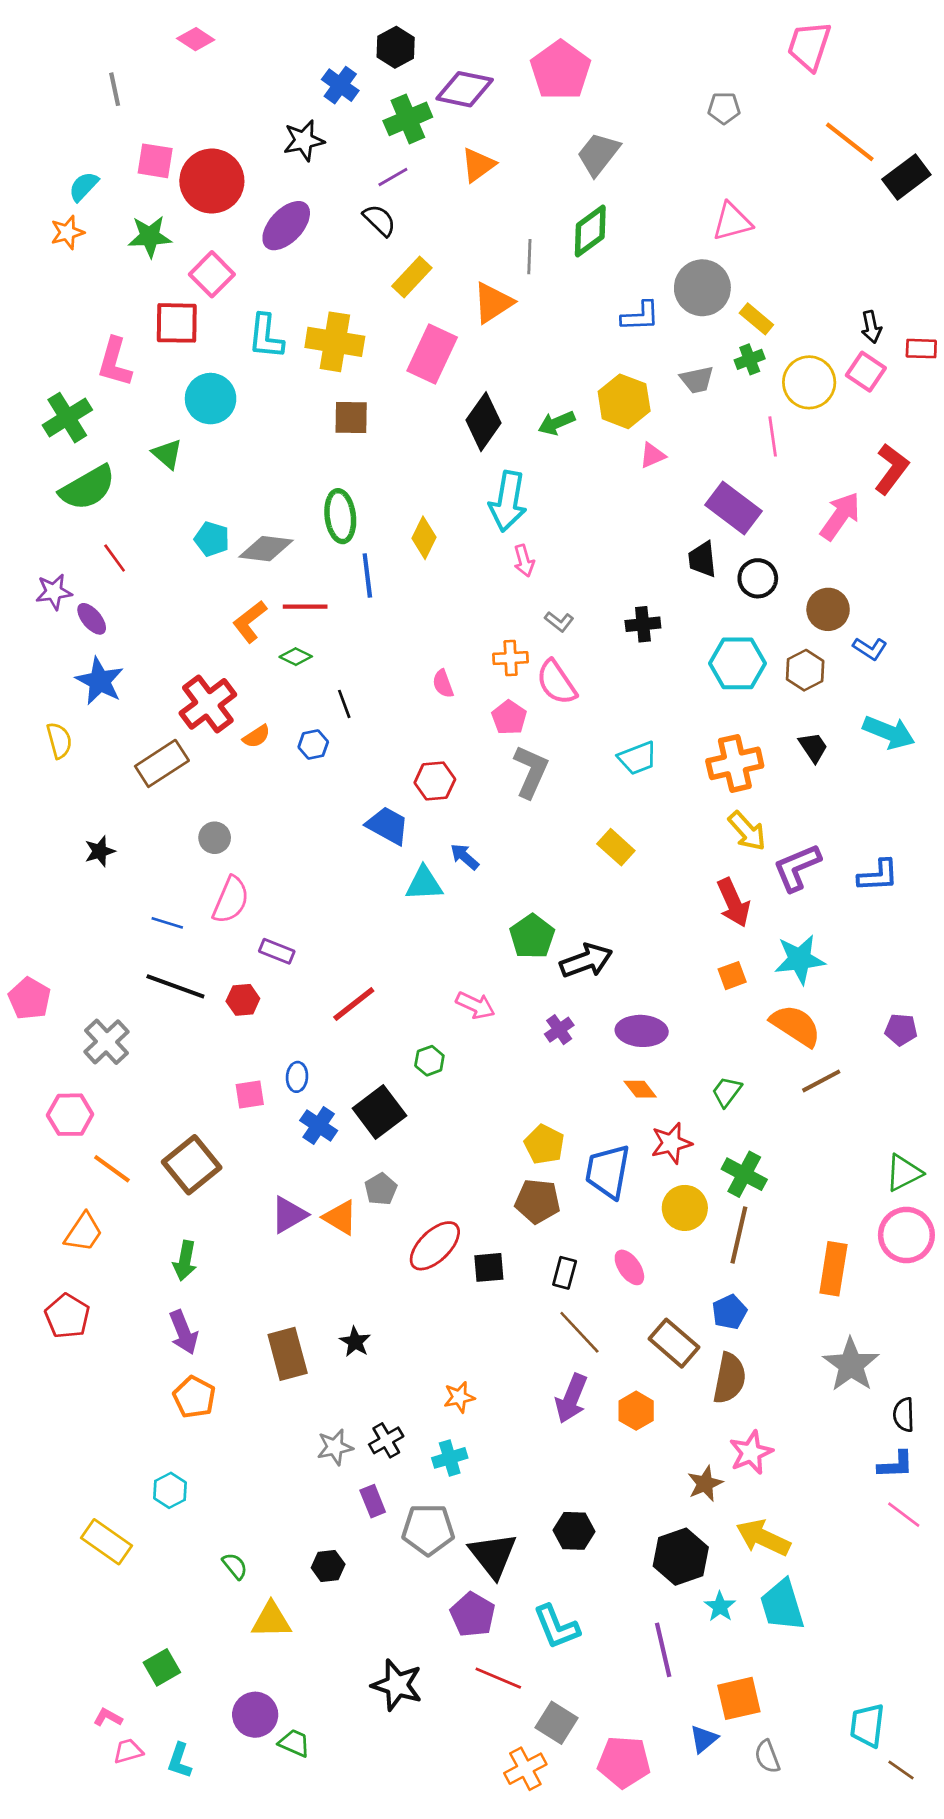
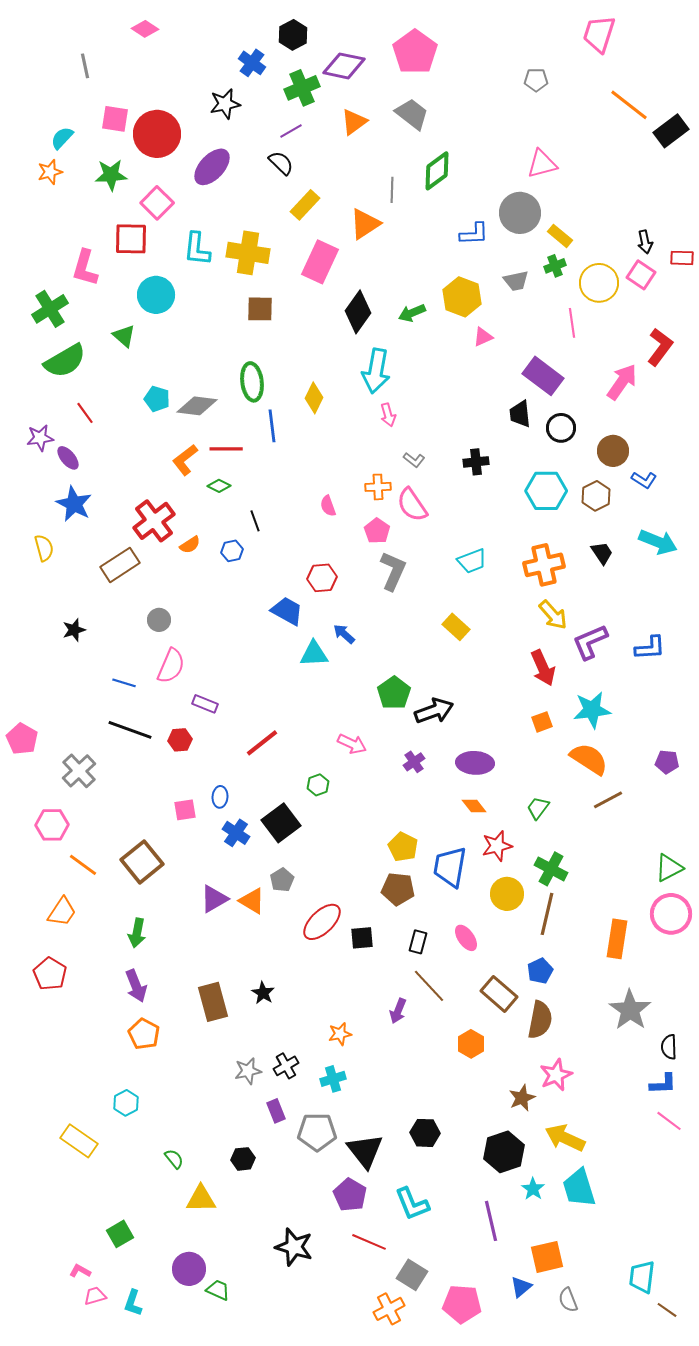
gray trapezoid: (598, 154) -> (412, 114), moved, turned 90
purple arrow: (571, 1398) -> (398, 1011), moved, size x0.7

